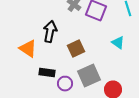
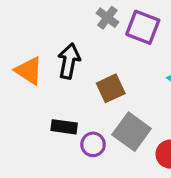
orange triangle: (28, 49) -> (29, 71), moved
gray square: (89, 76) -> (132, 132), turned -30

